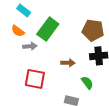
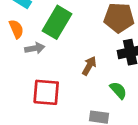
orange semicircle: (18, 31) -> (16, 29), turned -144
brown arrow: (68, 63) -> (89, 66), turned -56

